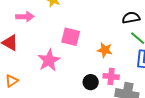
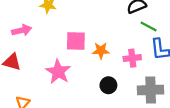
orange star: (105, 50) -> (101, 51), moved
pink cross: (111, 76) -> (132, 58), moved

